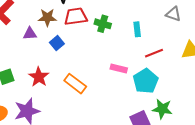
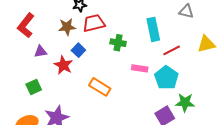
green cross: (103, 24) -> (118, 43), moved
cyan rectangle: (137, 29) -> (153, 29), size x1.6
purple triangle: (30, 34) -> (40, 52), moved
red star: (39, 77) -> (63, 65), moved

